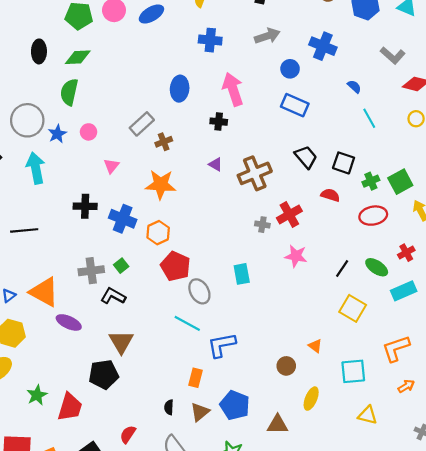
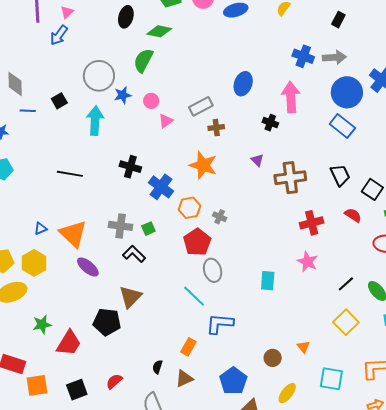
blue cross: (210, 40) -> (303, 56), moved
blue circle: (290, 69) -> (347, 92), size x1.8
pink triangle: (111, 166) -> (166, 121), moved
gray cross: (262, 225) -> (220, 217), moved
cyan rectangle: (242, 274) -> (268, 281), moved
blue pentagon: (235, 405) -> (233, 381), moved

